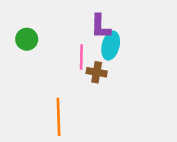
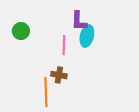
brown cross: (97, 72) -> (59, 75), moved

